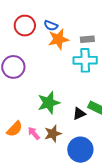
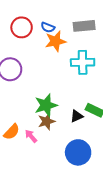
gray rectangle: (87, 39) -> (84, 26), moved, size x1.5
brown star: (53, 134) -> (47, 121), moved

